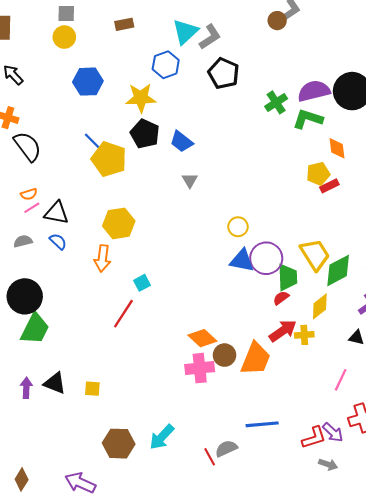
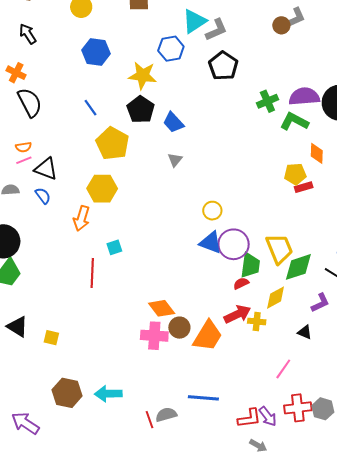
yellow pentagon: (109, 159) -> (112, 143), moved
red line: (123, 314) -> (92, 273), turned -40
cyan arrow: (162, 437) -> (108, 394), turned 36

